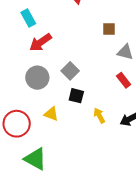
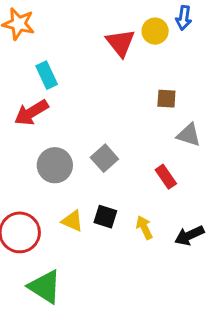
red arrow: (41, 42) -> (31, 113), moved
red rectangle: (124, 80) -> (166, 177), moved
black square: (76, 96) -> (105, 217), moved

